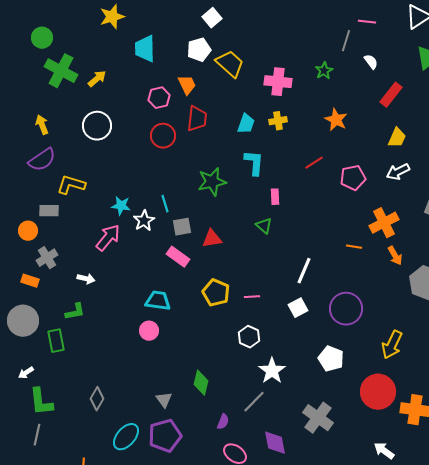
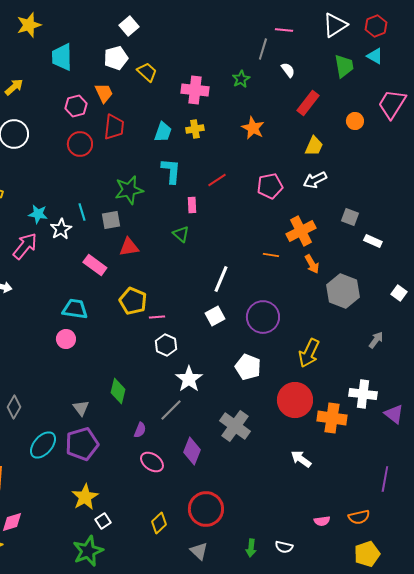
yellow trapezoid: (230, 64) -> (147, 72), size x0.7
red line: (314, 163) -> (217, 180), moved
gray square: (182, 227) -> (111, 220), moved
pink line: (252, 297) -> (157, 317), moved
purple diamond: (275, 443) -> (192, 451), turned 32

